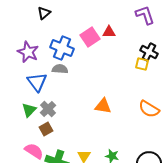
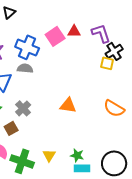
purple L-shape: (145, 15) -> (101, 33), moved
black cross: (149, 52) -> (114, 51), turned 30
gray cross: (48, 109) -> (23, 108), moved

